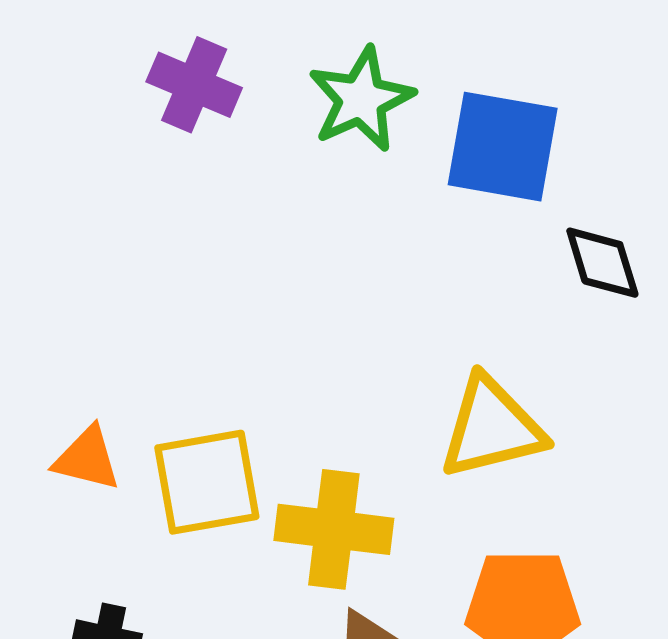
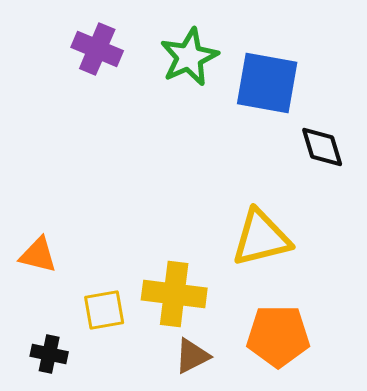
yellow square: (207, 482) -> (104, 310), moved, size x0.7

